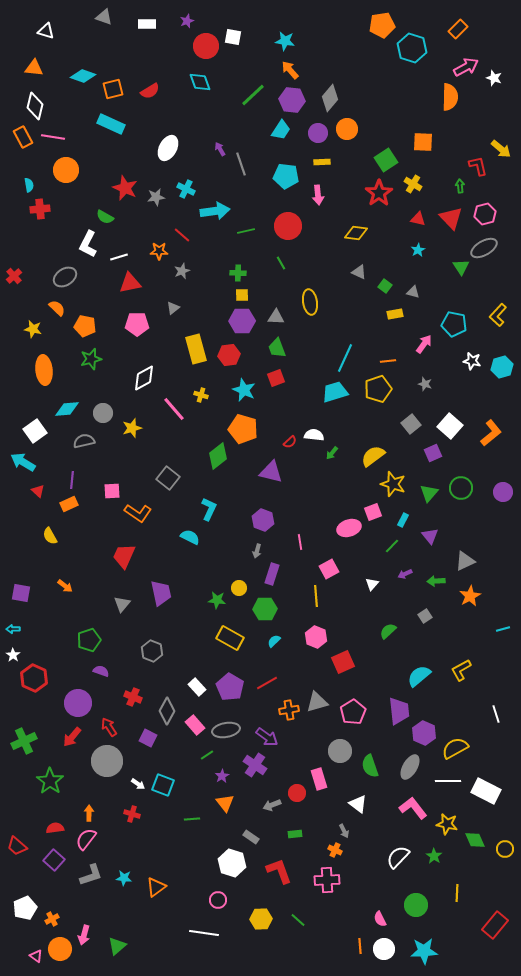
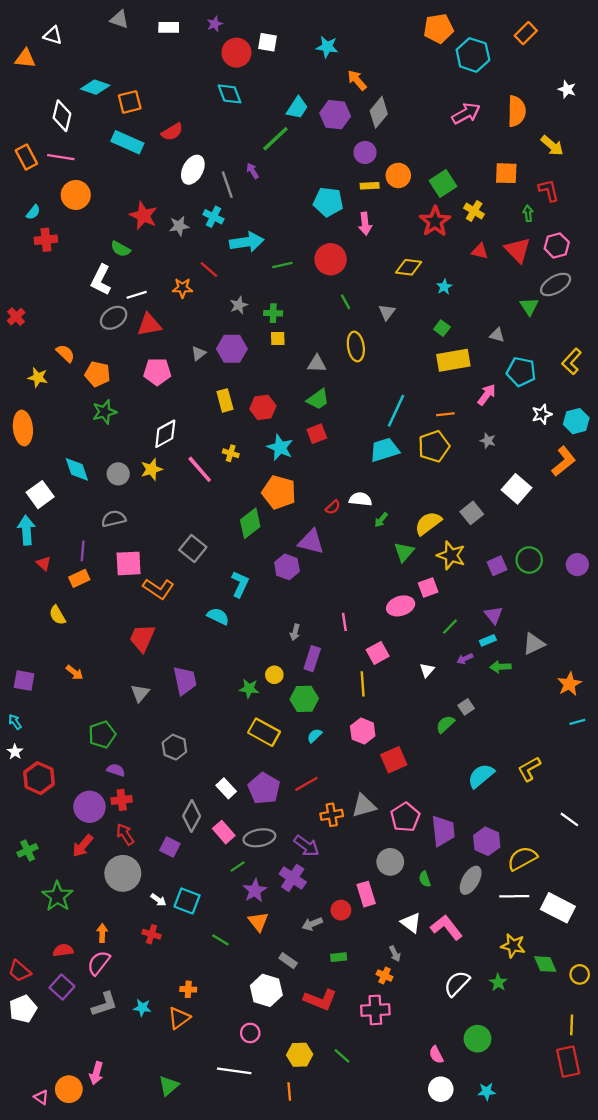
pink arrow: (466, 67) -> (466, 113), moved
orange triangle: (34, 68) -> (25, 58), moved
orange arrow: (290, 70) -> (357, 80), moved
red semicircle: (150, 91) -> (172, 132), moved
green line: (253, 95) -> (275, 139), moved
white diamond: (35, 106) -> (62, 116), moved
orange circle: (347, 129) -> (398, 175), moved
cyan trapezoid: (281, 130) -> (297, 108), moved
orange square: (423, 142) -> (506, 173), moved
yellow arrow: (501, 149) -> (552, 146), moved
gray line: (241, 164) -> (227, 185), moved
cyan semicircle: (29, 185) -> (33, 212), turned 48
cyan star: (418, 250) -> (444, 287), moved
green line: (281, 263) -> (345, 302), moved
gray star: (182, 271) -> (239, 305), moved
gray triangle: (359, 272) -> (387, 312), moved, turned 42
gray ellipse: (65, 277) -> (114, 318), moved
gray triangle: (413, 292) -> (497, 335), moved
yellow rectangle: (395, 314) -> (453, 360), size x1.8
purple hexagon: (242, 321) -> (232, 349), moved
green trapezoid: (277, 348) -> (318, 399), turned -105
yellow rectangle: (196, 349) -> (225, 400), size x0.7
white star: (472, 361) -> (542, 414), turned -30
orange ellipse: (44, 370) -> (23, 428), moved
cyan diamond: (67, 409) -> (77, 469), turned 75
gray square: (411, 424) -> (472, 513), moved
yellow star: (132, 428) -> (151, 469), moved
orange L-shape: (491, 433) -> (564, 461), moved
gray semicircle: (84, 441) -> (114, 519), moved
purple square: (433, 453) -> (497, 566), moved
cyan arrow: (23, 462) -> (26, 530), turned 55
pink square: (112, 491) -> (129, 563), size x1.4
green triangle: (429, 493) -> (404, 552), moved
purple hexagon: (263, 520) -> (287, 567), moved
cyan rectangle: (403, 520) -> (488, 640), moved, turned 40
orange star: (470, 596) -> (569, 684), moved
gray square: (425, 616) -> (466, 707), moved
cyan arrow: (13, 629) -> (15, 722), turned 56
red cross: (133, 697) -> (122, 800), moved, turned -30
purple trapezoid: (399, 711) -> (443, 831), moved
white line: (496, 714) -> (569, 819), turned -36
green cross: (24, 741) -> (28, 850), size x0.7
green semicircle: (370, 766) -> (425, 879), size x0.6
purple star: (222, 776) -> (255, 891), size x1.5
pink L-shape: (413, 808) -> (447, 927), moved
green line: (192, 819) -> (220, 940), turned 35
red L-shape: (279, 871) -> (320, 1000), turned 132
yellow line: (457, 893) -> (572, 1025), moved
white pentagon: (25, 908) -> (23, 1009), moved
orange cross: (52, 919) -> (188, 989), moved, turned 32
red rectangle: (495, 925) -> (568, 1062), turned -52
green triangle: (117, 946) -> (169, 1086), moved
orange line: (360, 946) -> (289, 1091), moved
cyan star: (424, 951) -> (487, 1091), size x0.6

